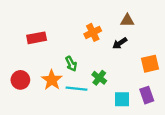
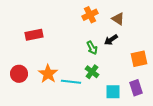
brown triangle: (127, 21) -> (118, 19), turned 32
orange cross: (93, 32) -> (90, 15), moved
green arrow: (71, 64) -> (92, 48), moved

